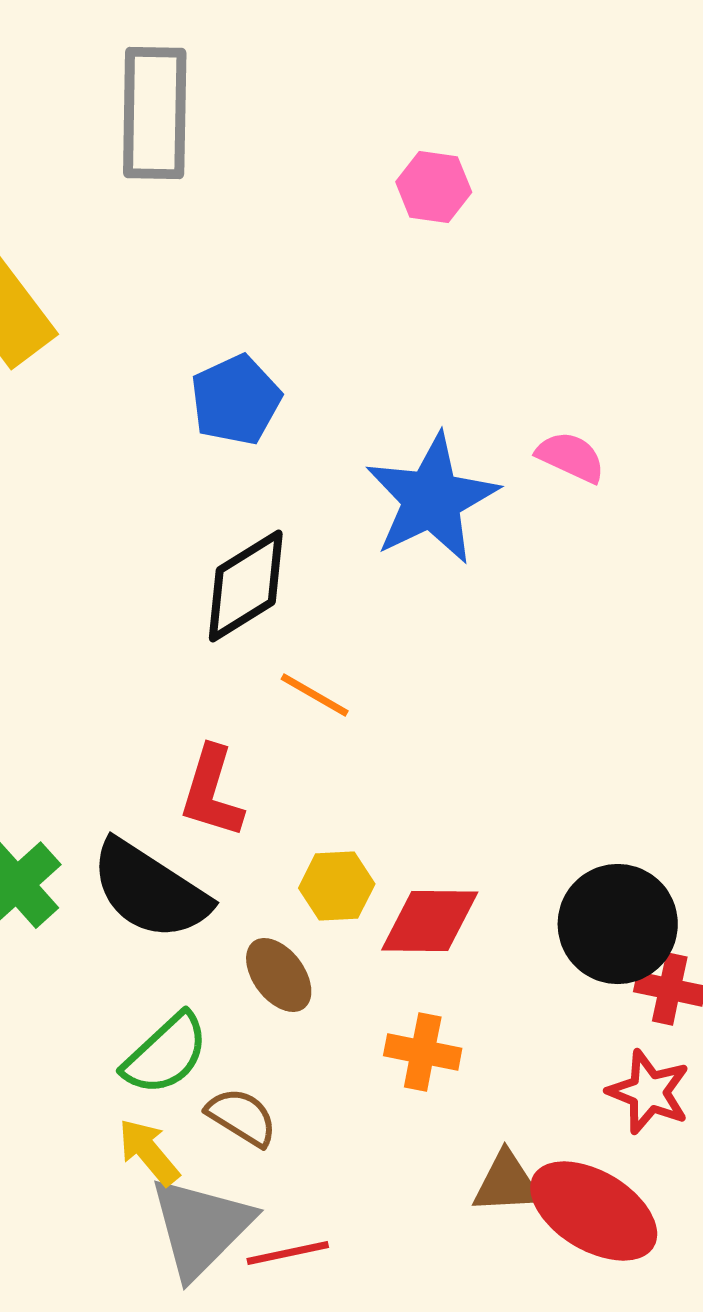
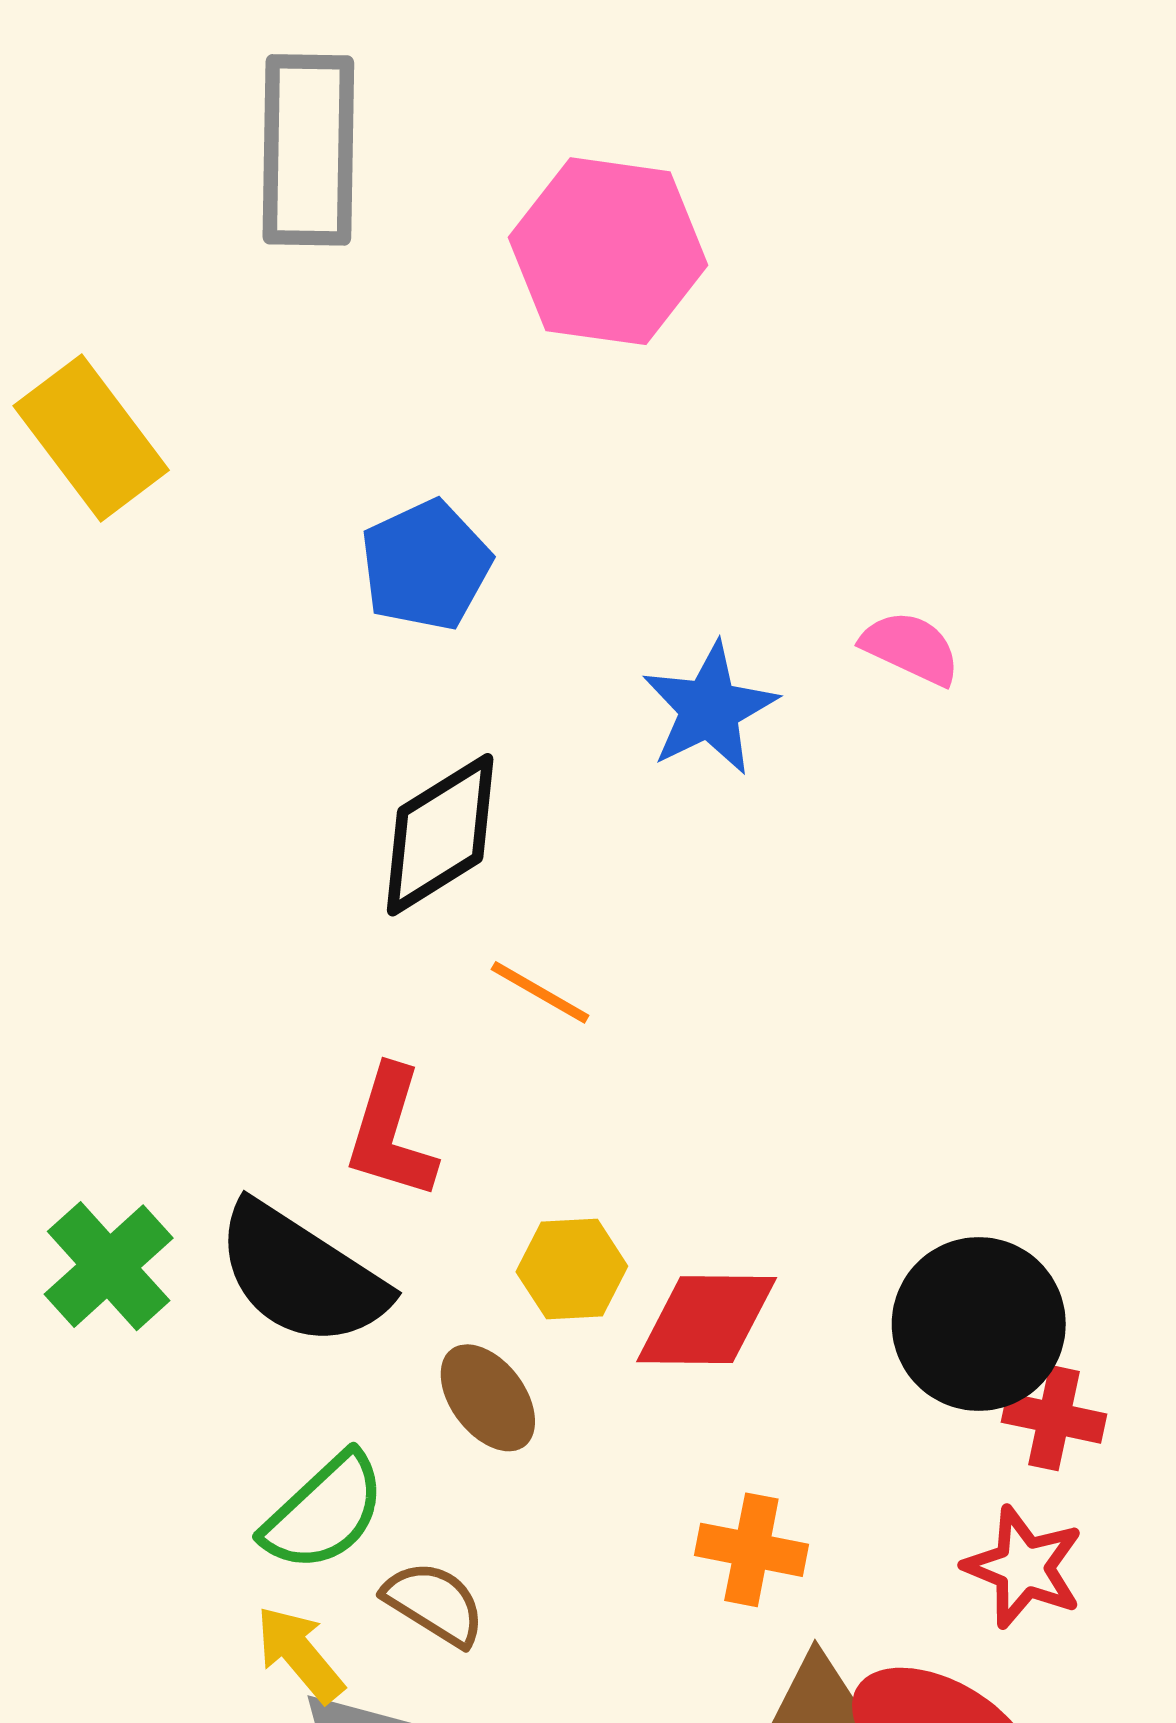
pink hexagon: (434, 187) -> (608, 251), moved, size x1.8
blue star: (432, 499) -> (709, 709), size x0.7
orange cross: (423, 1052) -> (751, 1550), moved

